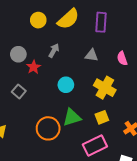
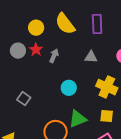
yellow semicircle: (68, 19) -> (65, 24), turned 100
gray circle: (18, 54) -> (18, 51), moved
red star: (34, 67) -> (36, 50), moved
yellow square: (102, 117) -> (107, 116), turned 32

